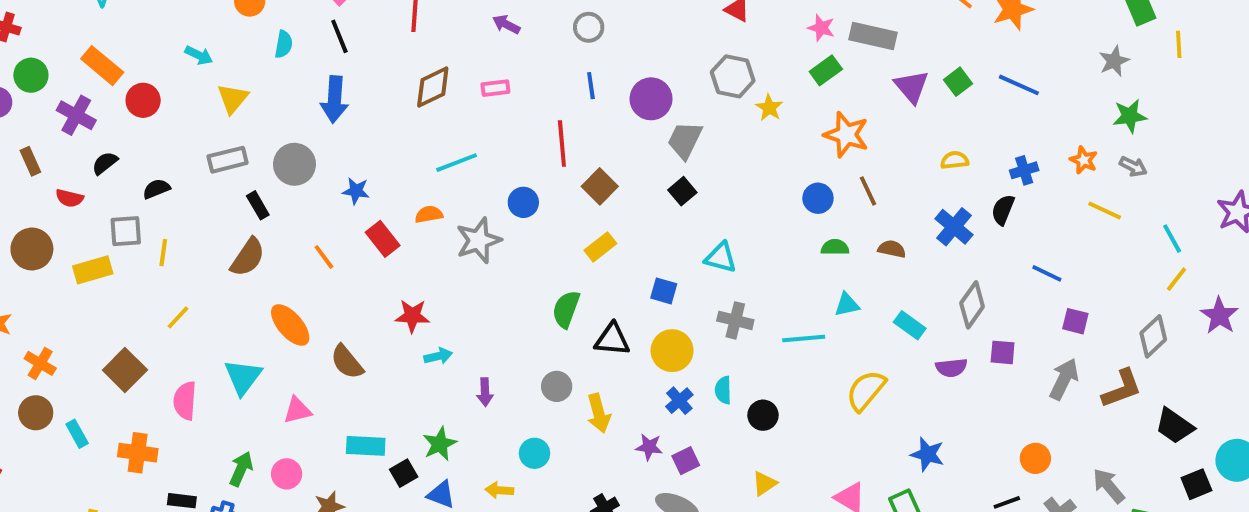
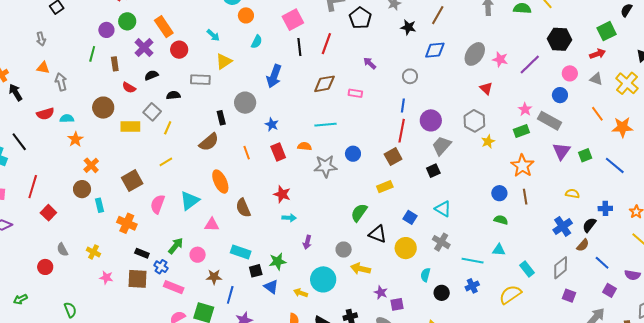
black line: (339, 36) -> (299, 47), moved
red line: (562, 144) -> (402, 131), moved
gray rectangle: (228, 160) -> (200, 80), moved
gray square: (126, 231) -> (152, 112), turned 30
brown semicircle: (892, 249) -> (583, 245), moved, turned 104
purple semicircle: (951, 368) -> (632, 275), moved
yellow semicircle: (866, 390) -> (510, 295), moved
blue cross: (679, 401) -> (472, 286), moved
yellow arrow: (599, 413) -> (361, 269), turned 102
cyan circle: (534, 453) -> (323, 279), size x1.6

